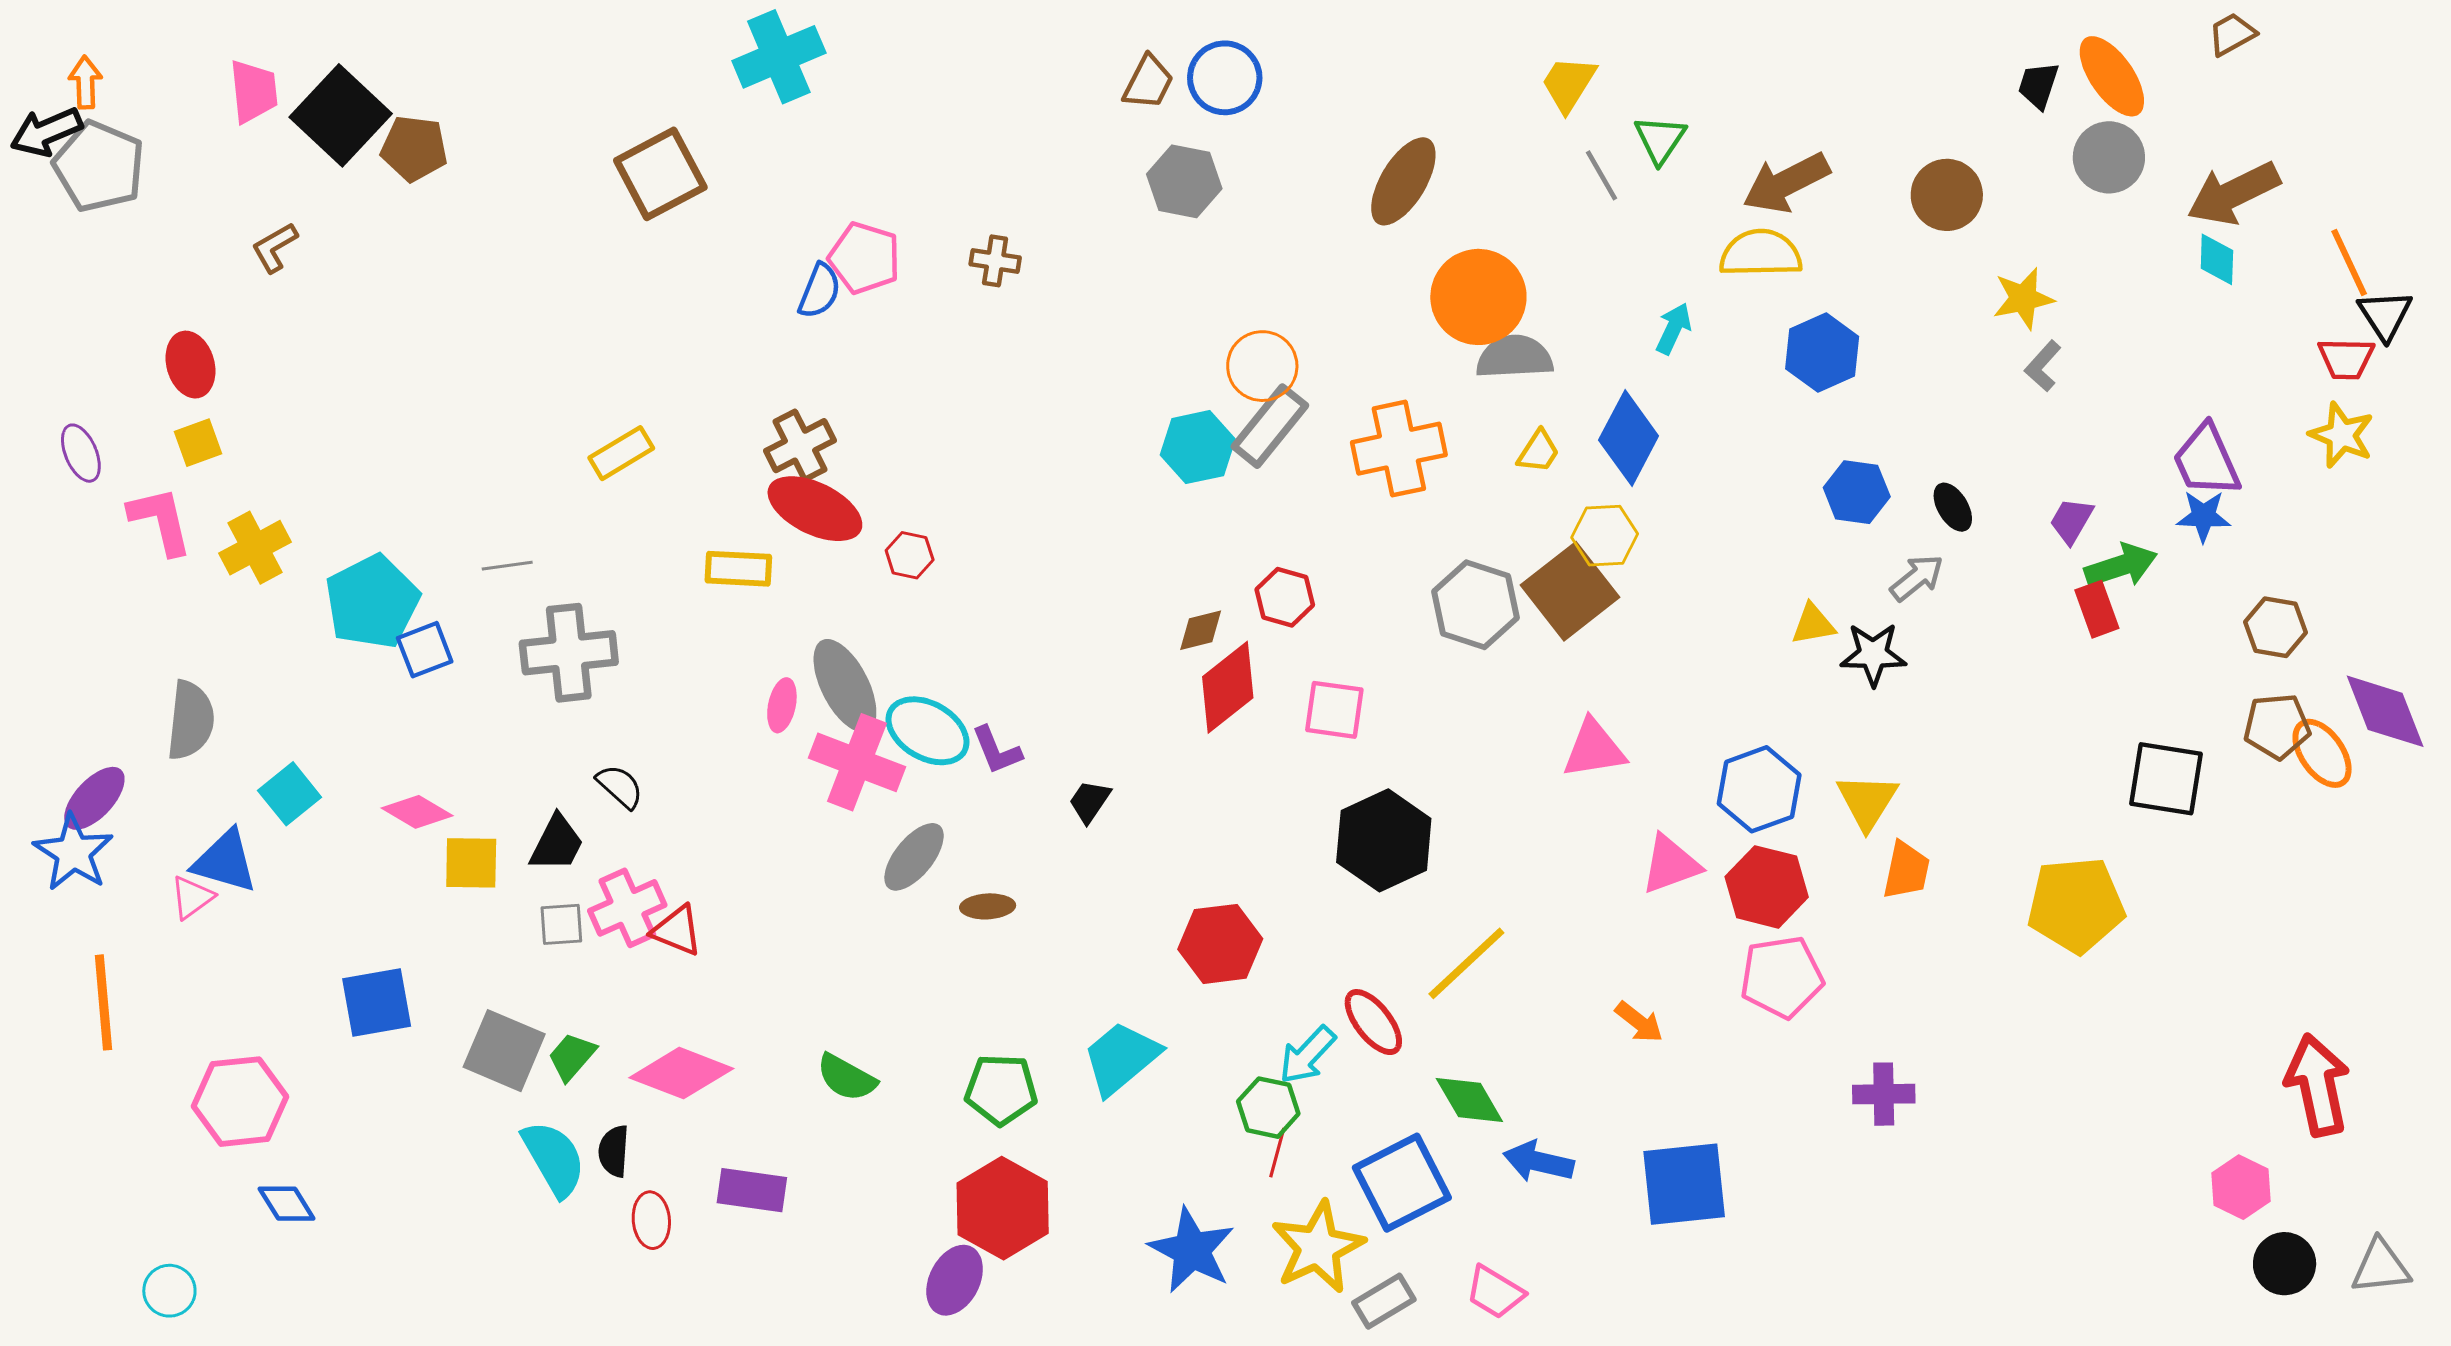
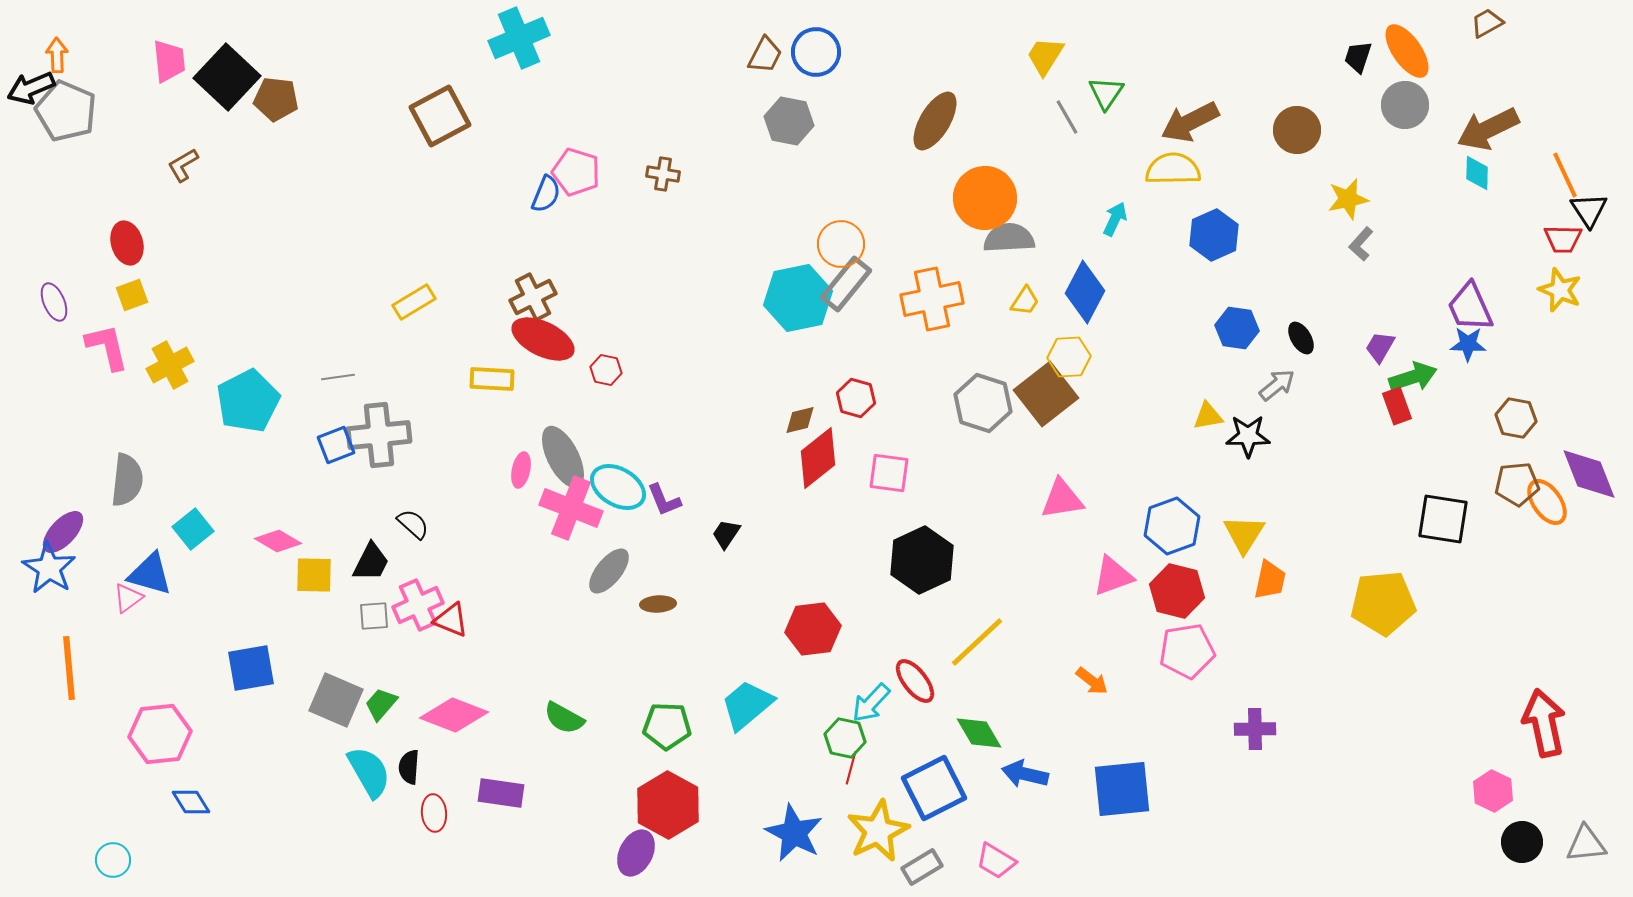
cyan hexagon: (1198, 447) -> (798, 298), size x1.4
blue square: (425, 650) -> (336, 445), moved

